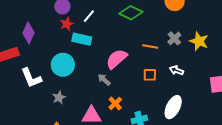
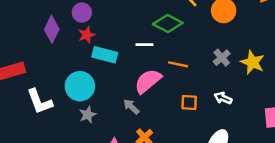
white line: (89, 16) -> (144, 45), moved, turned 48
purple diamond: (29, 33) -> (52, 29), moved
orange line: (150, 47) -> (178, 64), moved
gray star: (59, 98) -> (88, 115), moved

